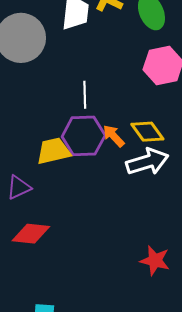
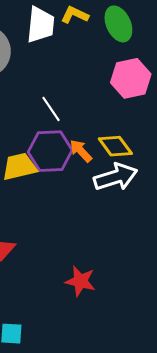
white line: (85, 95) -> (51, 109), turned -32
red star: (155, 260) -> (80, 281), moved

